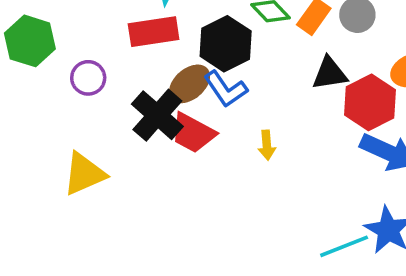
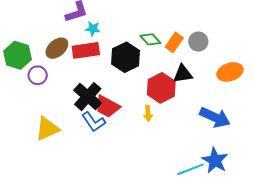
purple circle: (88, 78) -> (38, 75), moved
brown ellipse: (189, 84) -> (57, 48), moved
blue L-shape: (226, 89) -> (94, 122), moved
red hexagon: (370, 102) -> (161, 88), moved

